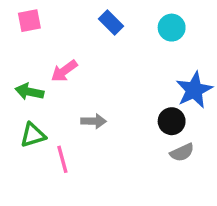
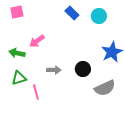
blue rectangle: (111, 22) -> (72, 13), moved
black circle: (172, 121) -> (83, 69), moved
gray semicircle: (182, 152) -> (105, 88), size x1.5

